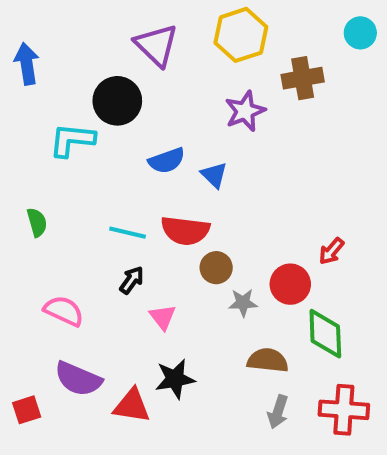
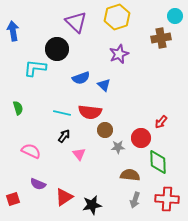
brown cross: (303, 78) -> (161, 38), moved
purple semicircle: (78, 379) -> (38, 184), size x0.7
black star: (175, 379) -> (92, 205), moved
red triangle: (132, 406) -> (64, 197), turned -42

